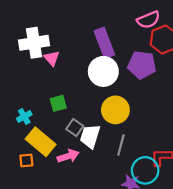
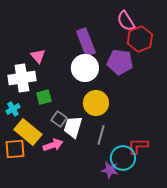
pink semicircle: (148, 20) -> (126, 21), turned 80
white cross: (34, 43) -> (22, 78), moved
orange square: (26, 160) -> (15, 149), size x1.5

